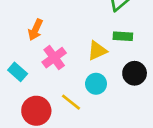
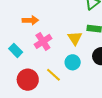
orange arrow: (35, 30) -> (30, 20), turned -119
yellow triangle: (97, 51) -> (75, 38), turned -42

